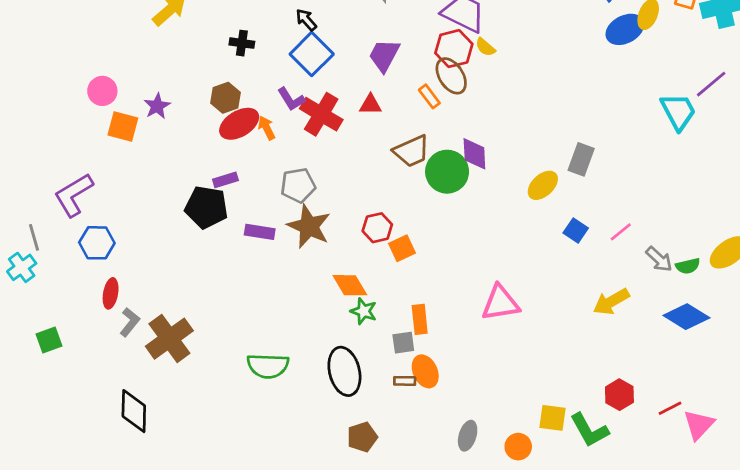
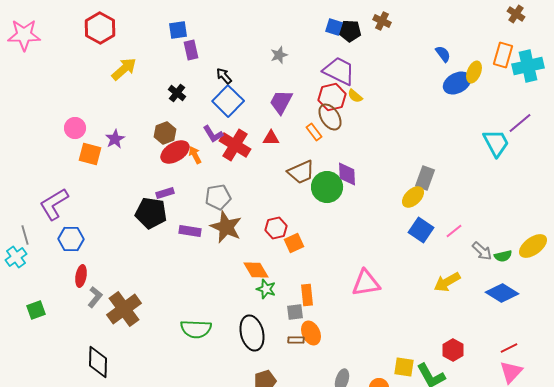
black cross: (242, 43) -> (177, 93), turned 30
yellow ellipse: (543, 185) -> (413, 197), moved
blue square: (576, 230) -> (421, 230), size x1.4
red line: (670, 408) -> (509, 348), moved

